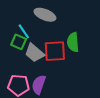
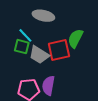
green semicircle: (73, 42) -> (75, 38), turned 42

